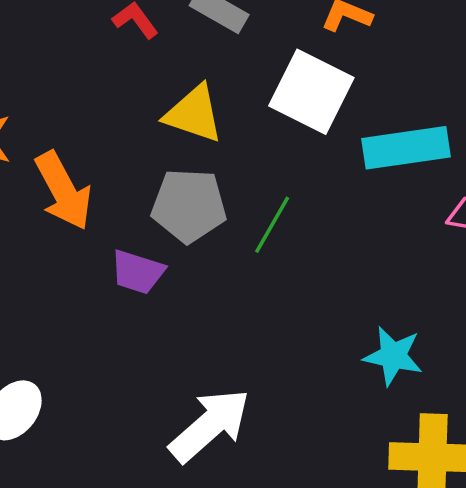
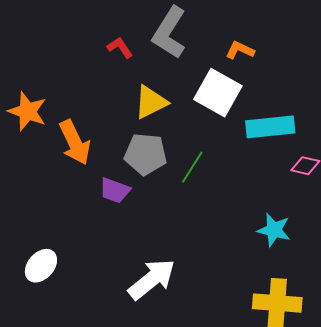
yellow triangle: (194, 114) -> (151, 102), turned -48
cyan star: (393, 356) -> (274, 230), moved

